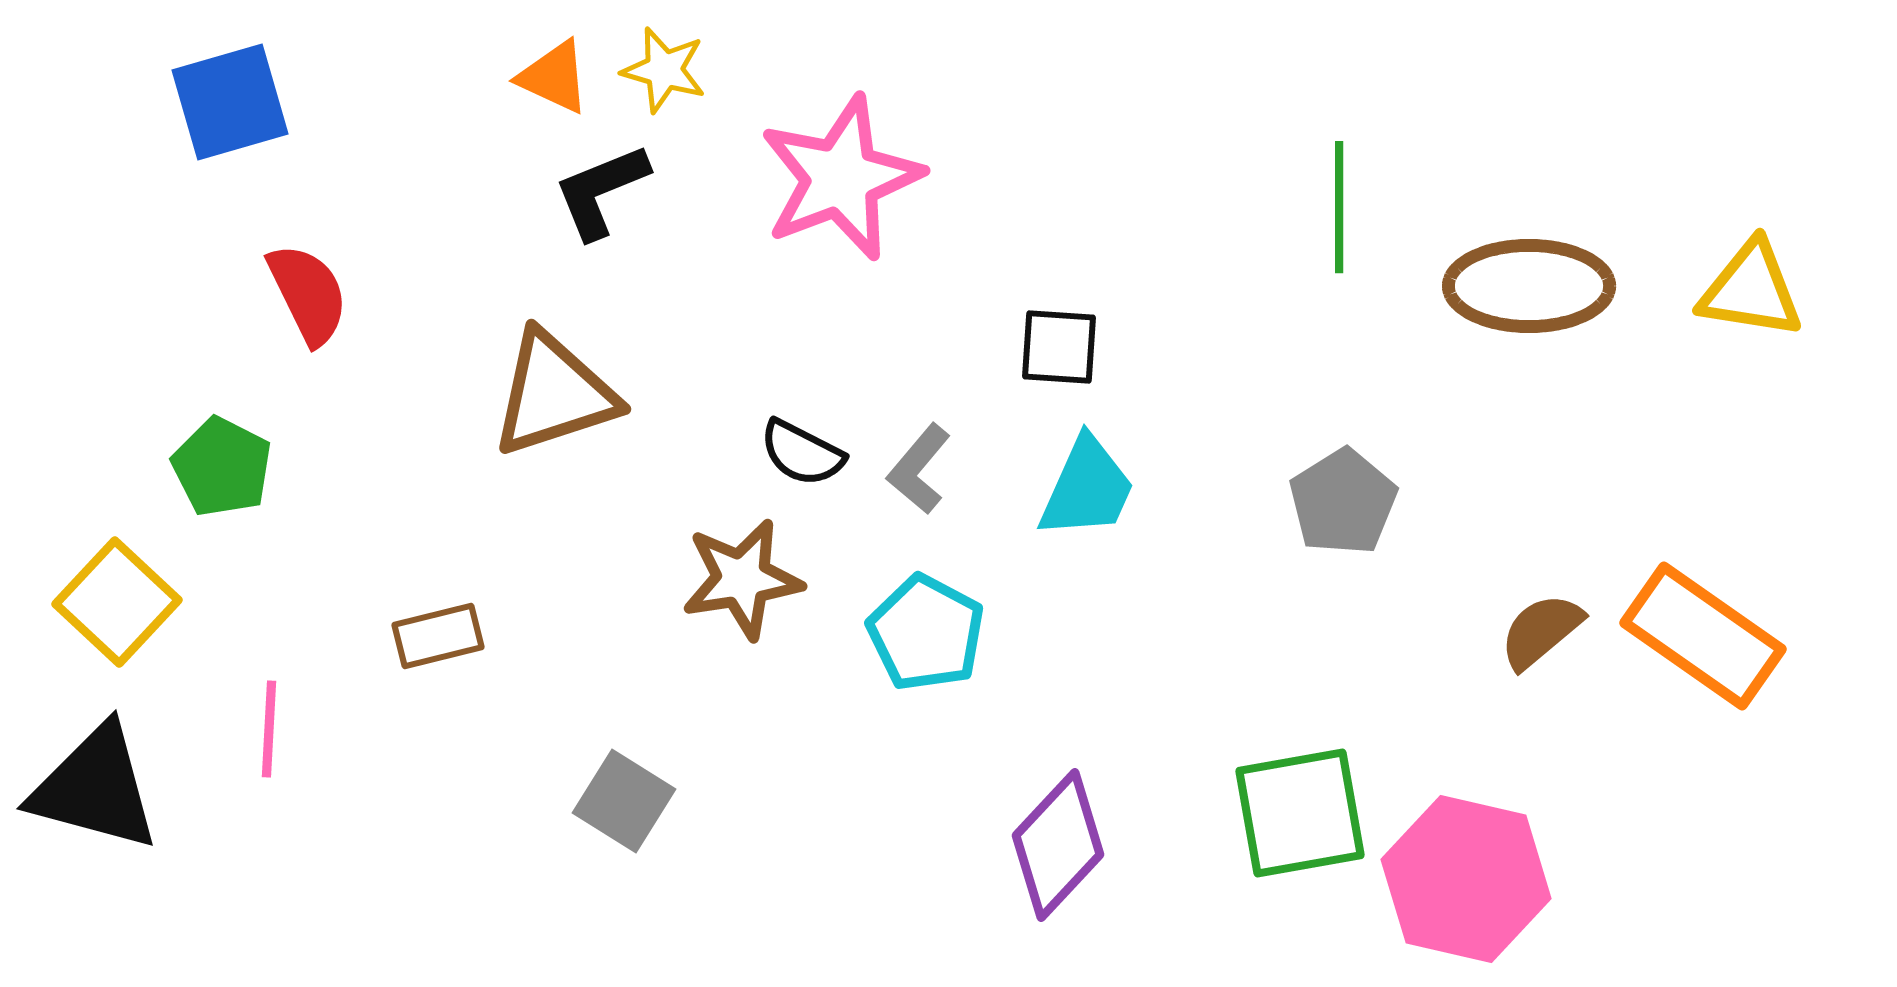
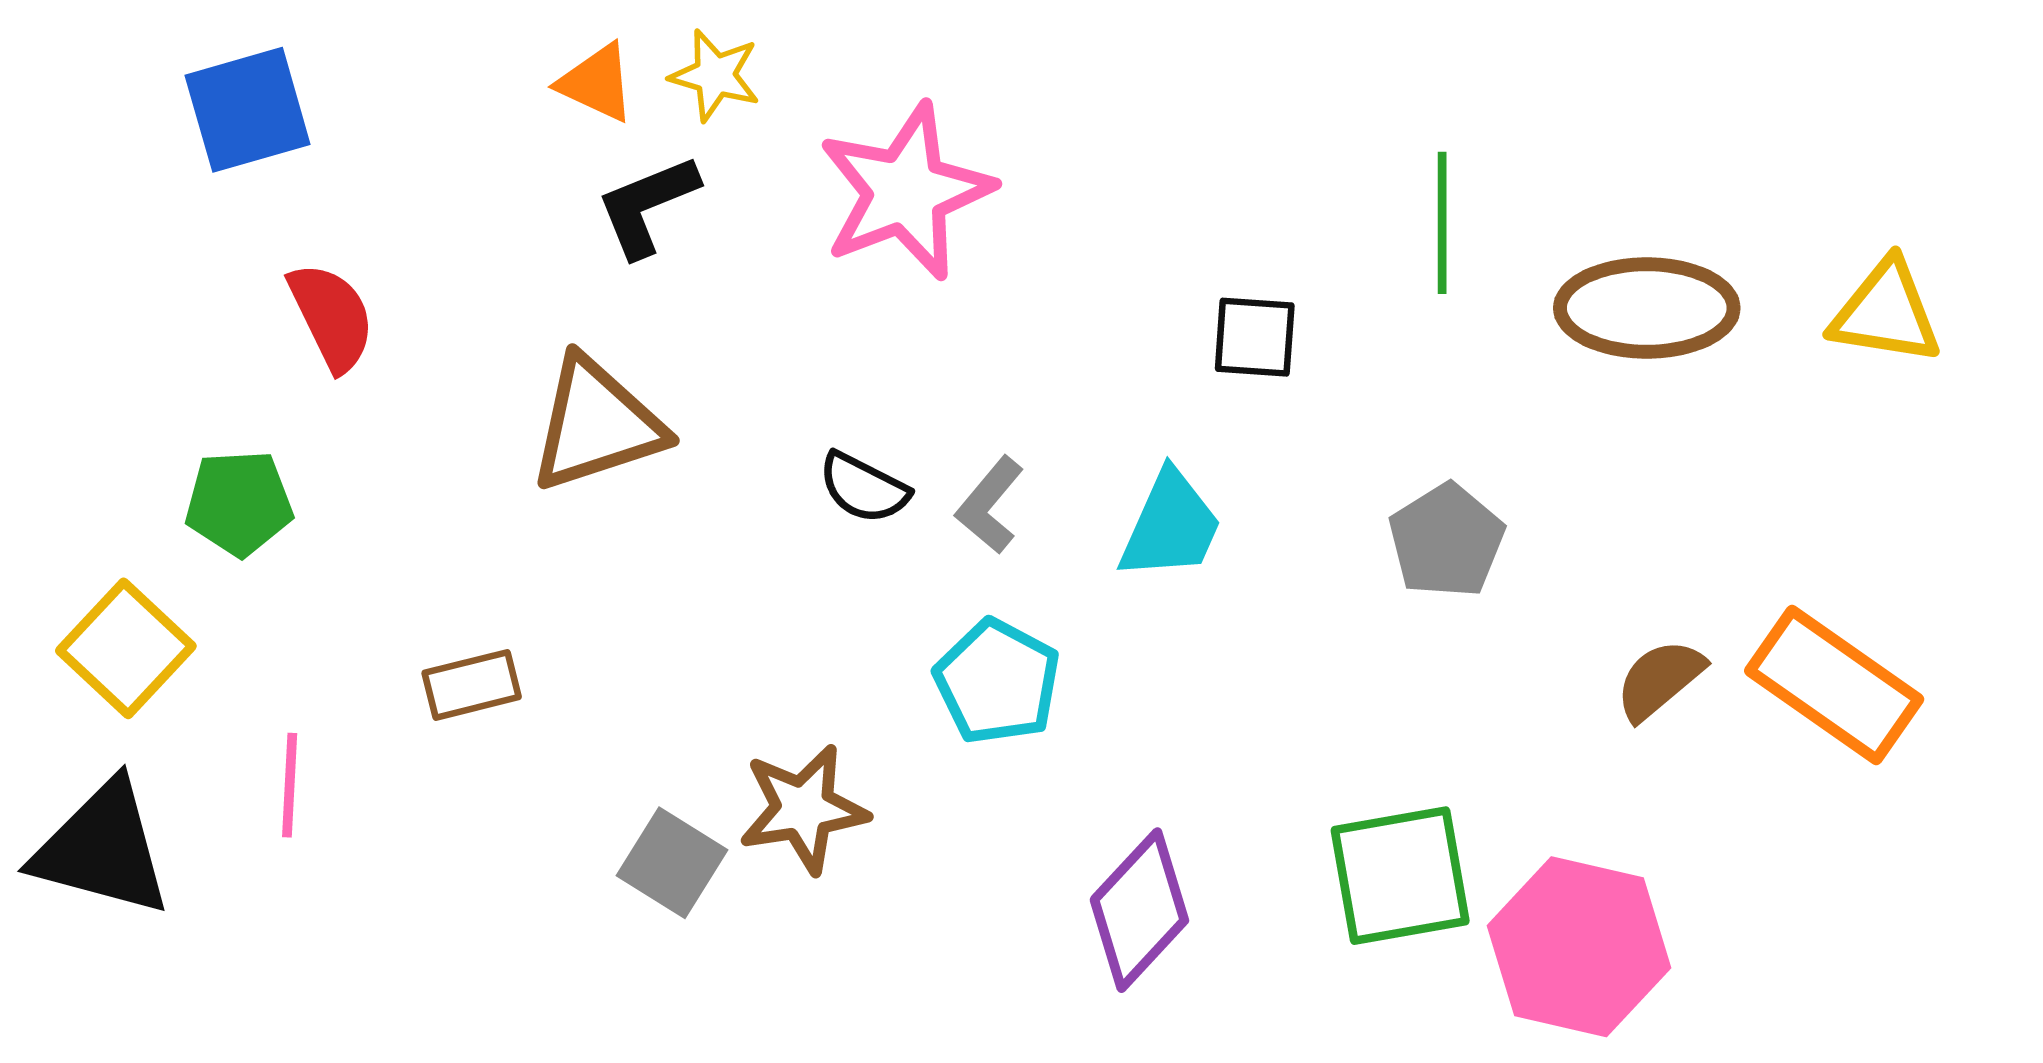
black square: (1059, 347) -> (1255, 337), moved
green pentagon: (222, 467) -> (239, 503), turned -30
brown star: (742, 579) -> (803, 809), moved

